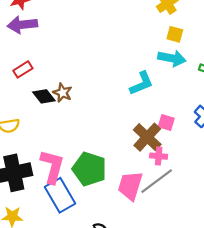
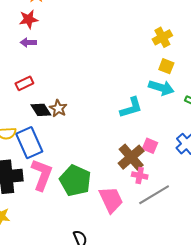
purple arrow: (22, 25) -> (28, 43), size x0.6
gray line: (157, 181) -> (154, 195), moved
pink trapezoid: (130, 186) -> (111, 200), turned 132
blue rectangle: (60, 195) -> (29, 143), moved

